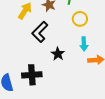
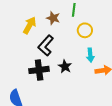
black cross: (32, 75) -> (39, 70), moved

